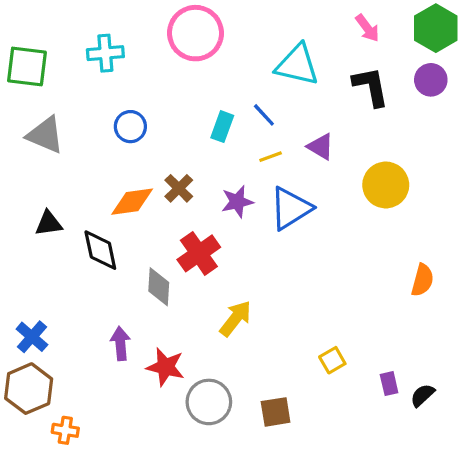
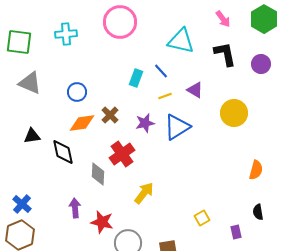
purple circle: (431, 80) -> (261, 64), moved
blue circle: (130, 127) -> (77, 92), moved
black semicircle: (422, 395) -> (258, 212), moved, turned -56

